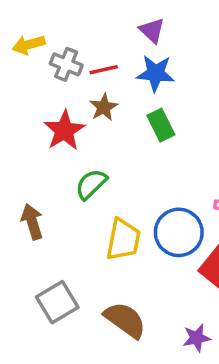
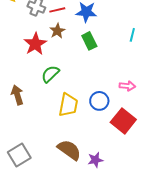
blue circle: (179, 232) -> (99, 101), size x0.7
gray square: (57, 302) -> (19, 155), moved
purple star: (197, 338) -> (95, 160), moved

